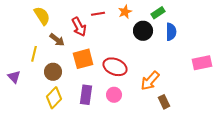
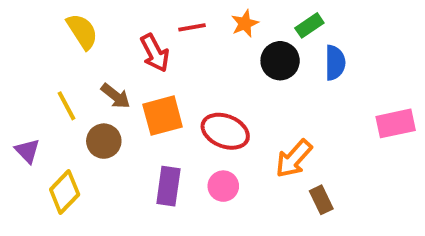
brown arrow: (57, 40) -> (116, 96), moved
yellow line: (34, 54) -> (67, 106), turned -42
yellow diamond: (54, 98) -> (65, 192), moved

